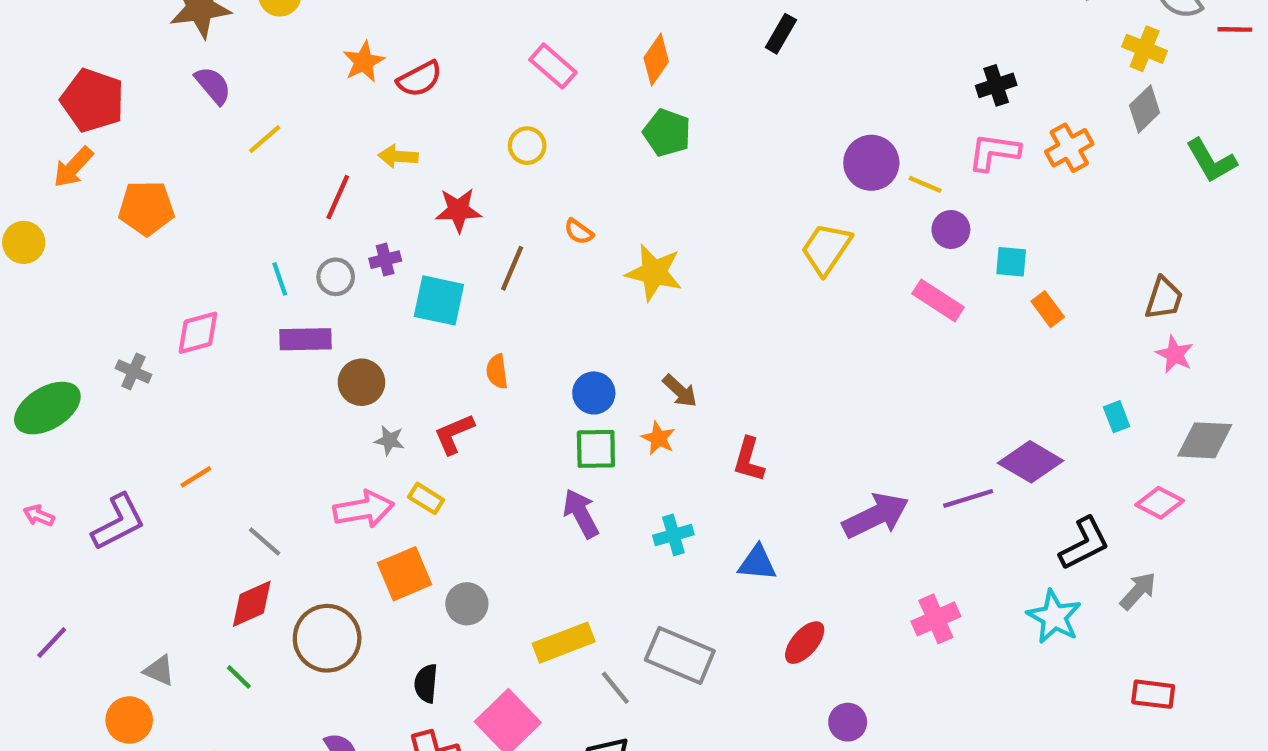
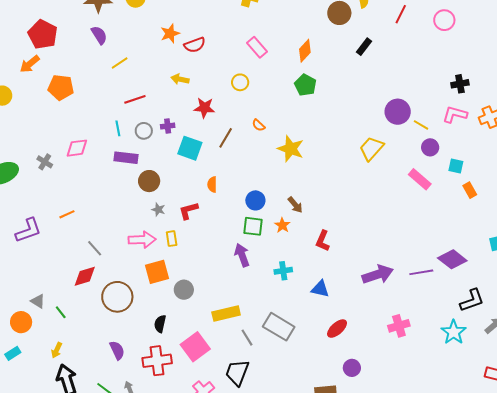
red line: (338, 197) -> (135, 99), moved, turned 40
yellow rectangle: (426, 498) -> (172, 239), turned 42
green line: (239, 677) -> (61, 312), moved

